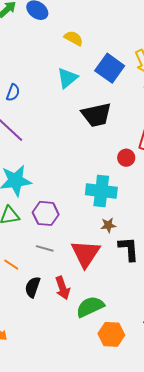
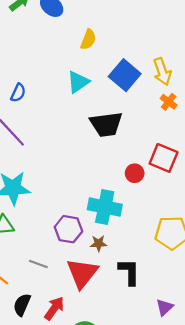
yellow semicircle: (74, 38) -> (88, 39), turned 78
purple hexagon: (46, 213) -> (68, 229), moved
brown star: (108, 225) -> (99, 243), moved
red arrow: (63, 288) -> (54, 308), turned -130

